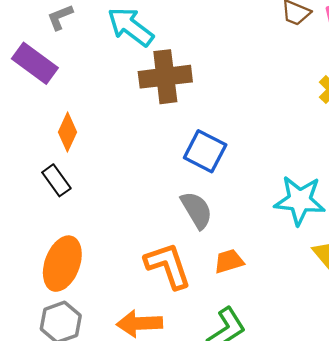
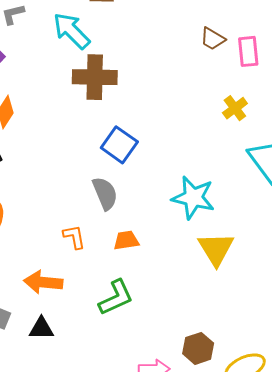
orange L-shape: (168, 266) -> (74, 237), size x0.6

